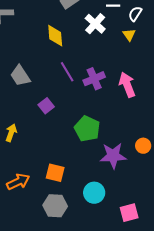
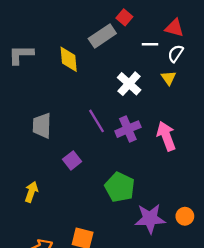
white cross: (95, 24) -> (129, 84), moved
yellow diamond: (55, 36) -> (69, 59), moved
gray trapezoid: (20, 76) -> (42, 126), turned 35
orange circle: (143, 146) -> (185, 216), moved

